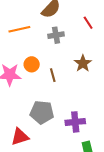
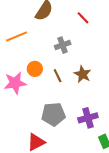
gray cross: (56, 35) -> (63, 45), moved
brown star: (83, 63) -> (83, 74), moved

